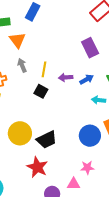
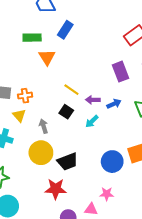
gray arrow: (22, 65) -> (44, 126), moved
yellow line: (44, 69) -> (71, 90), turned -70
cyan arrow: (99, 100) -> (92, 121), moved, turned -56
red star: (37, 167) -> (56, 189), turned -30

